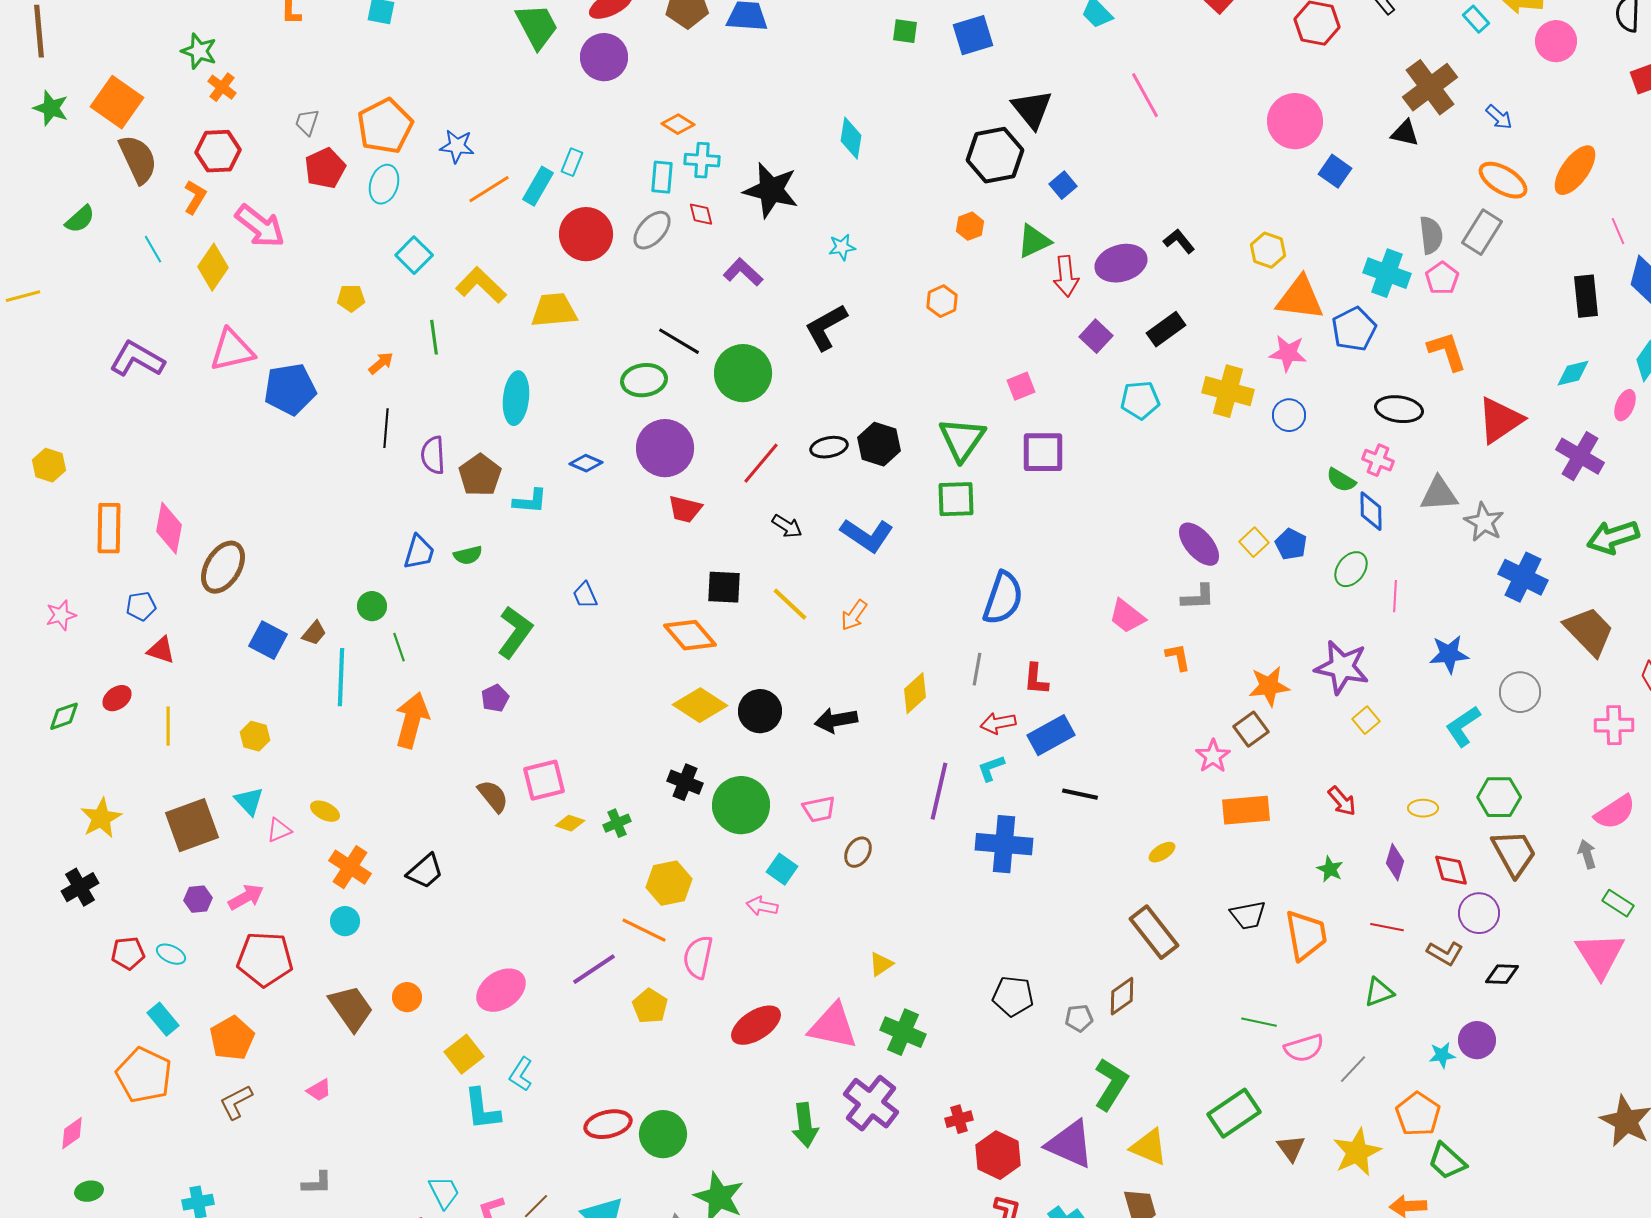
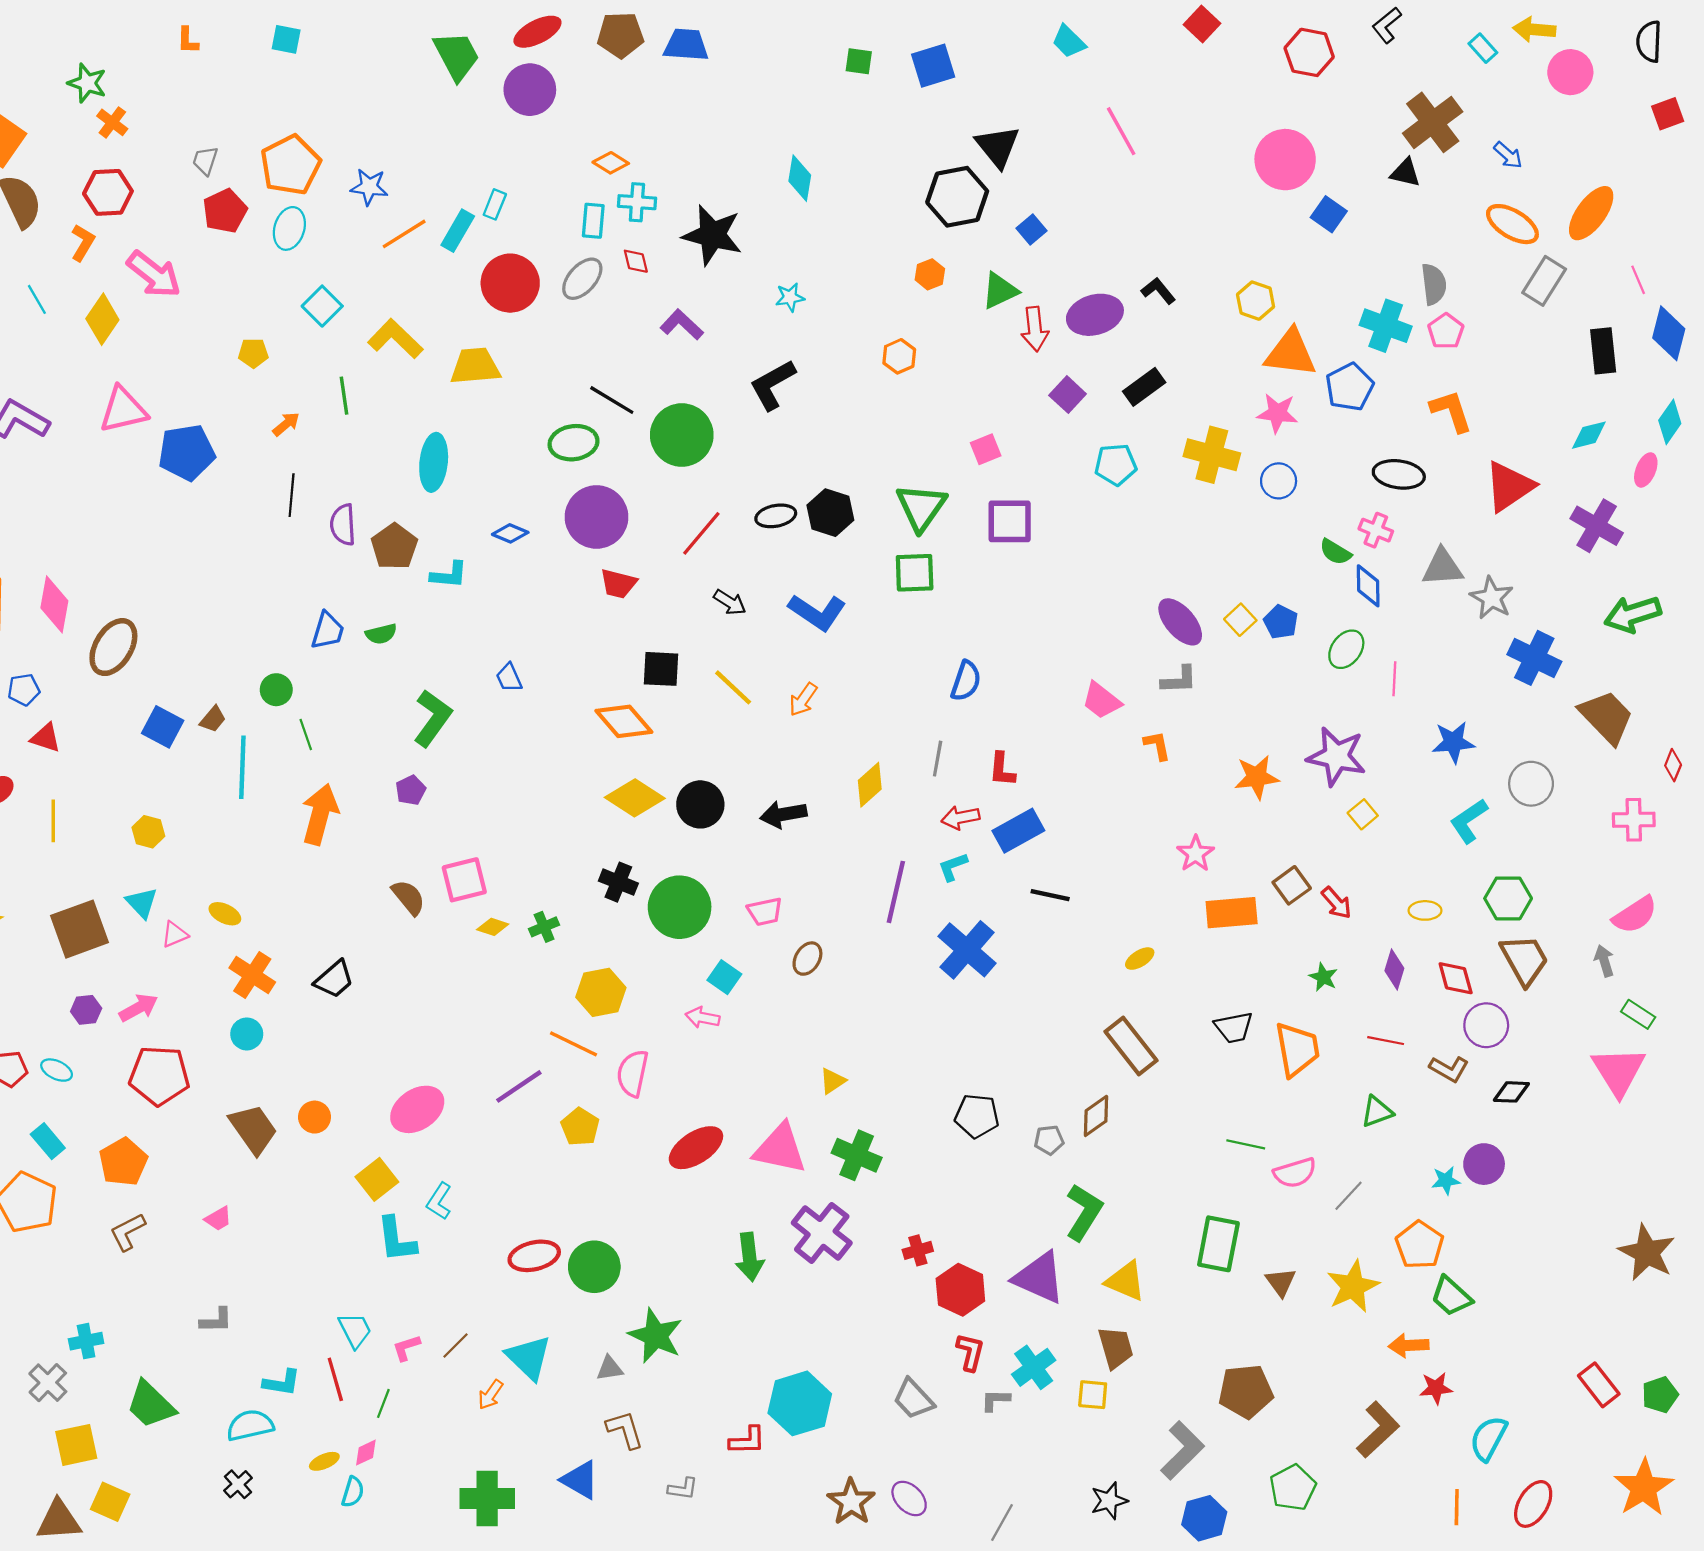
gray rectangle: (1482, 232) -> (1544, 281), moved
blue semicircle: (1003, 598) -> (966, 681), size x0.7
brown square: (1251, 729) -> (1292, 885), moved
blue cross: (1004, 844) -> (967, 950), turned 36
green rectangle: (1234, 1113) -> (1218, 1244), turned -45

